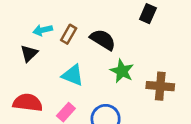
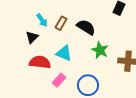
cyan arrow: (43, 30) -> (42, 20), turned -112
red semicircle: (28, 103) -> (40, 62), moved

